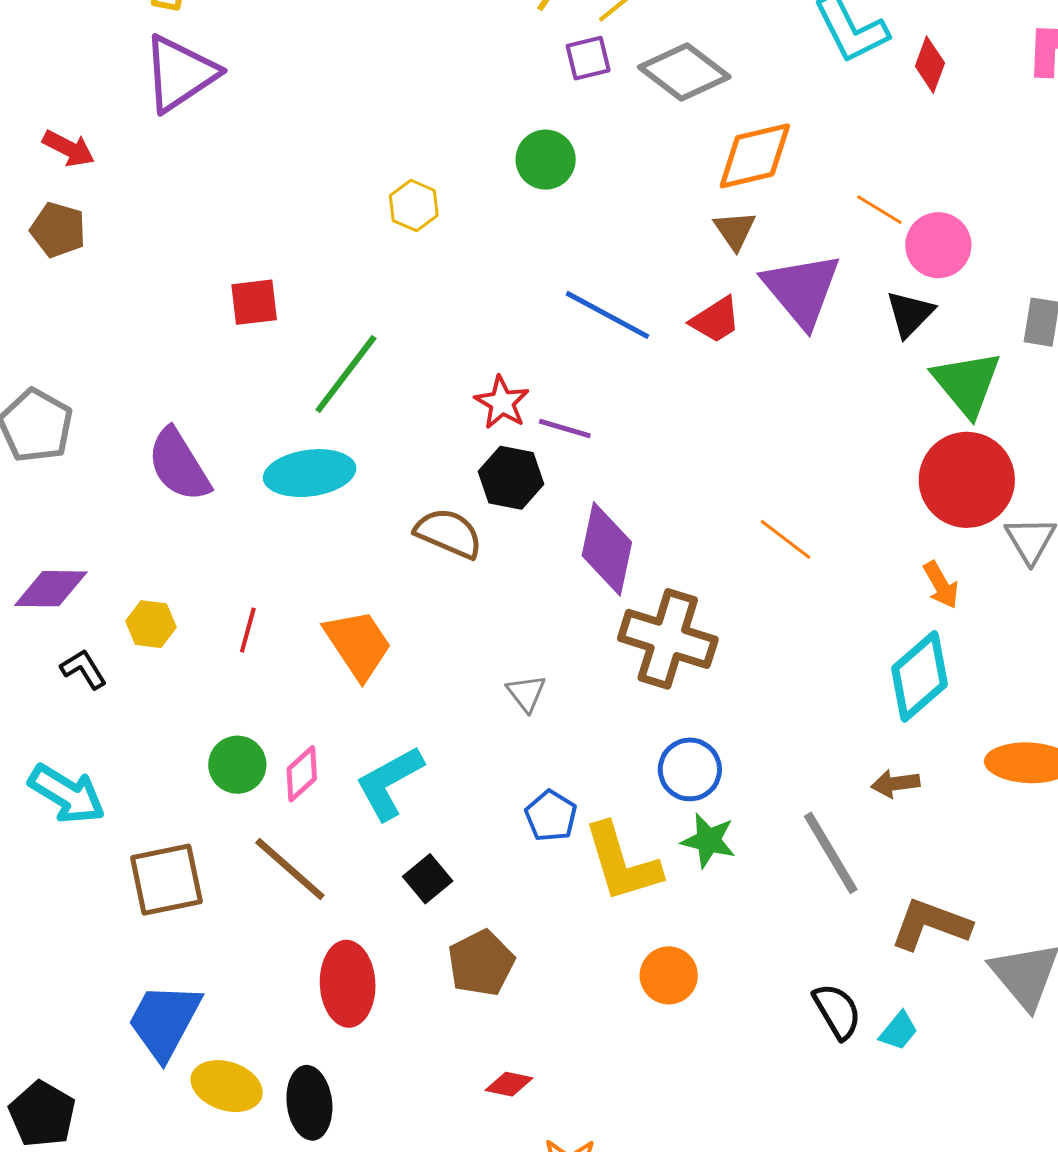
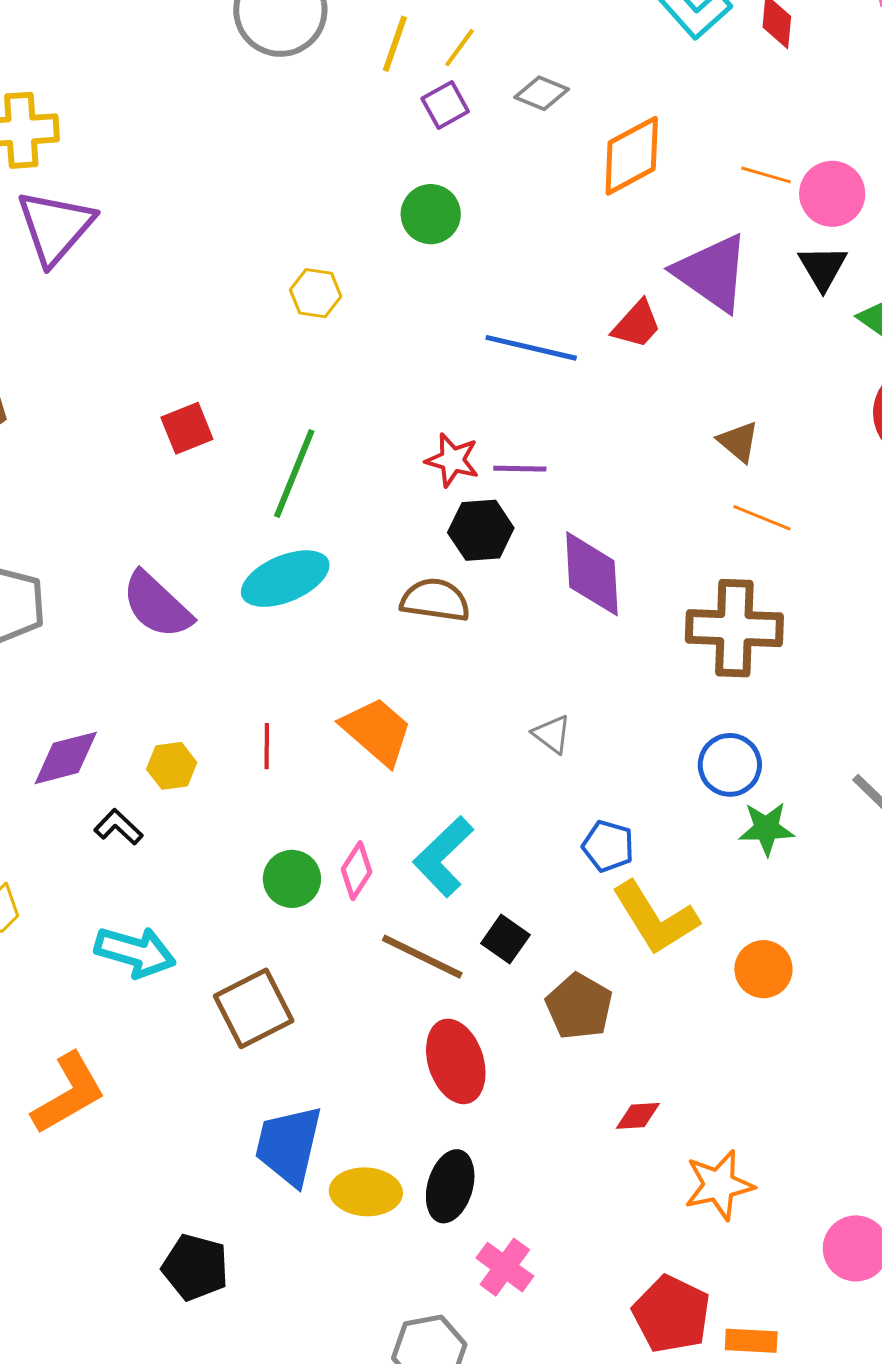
gray diamond: (684, 72) -> (542, 93), size x0.6
brown triangle: (735, 230) -> (738, 442), moved
brown cross: (668, 639) -> (734, 628), moved
yellow L-shape: (622, 863) -> (655, 918), moved
brown line: (290, 869) -> (422, 957), moved
black ellipse: (309, 1103) -> (450, 1186), turned 38

